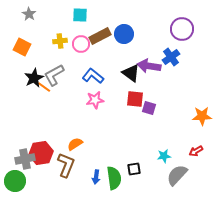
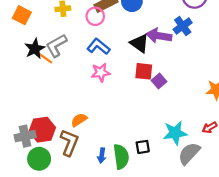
pink circle: (81, 44) -> (95, 16), moved
purple square: (149, 108) -> (159, 81), turned 32
cyan star: (164, 156) -> (175, 133), size x1.6
green circle: (15, 181) -> (39, 159), moved

